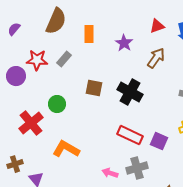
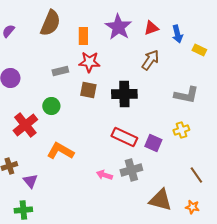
purple star: (124, 43) -> (118, 27), moved, size x1.5
gray rectangle: (64, 59) -> (60, 71), moved, turned 35
red star: (37, 60) -> (89, 62), moved
black cross: (130, 92) -> (124, 94), turned -30

